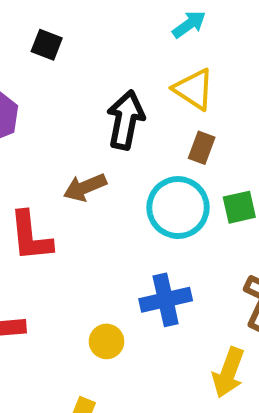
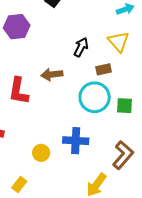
black arrow: (126, 120) -> (81, 47), size x0.7
brown rectangle: (202, 148) -> (104, 69), moved, turned 42

